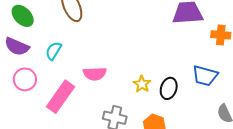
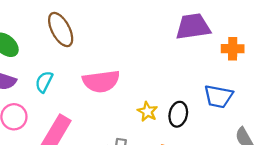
pink semicircle: (95, 74) -> (101, 81), moved, size x1.4

